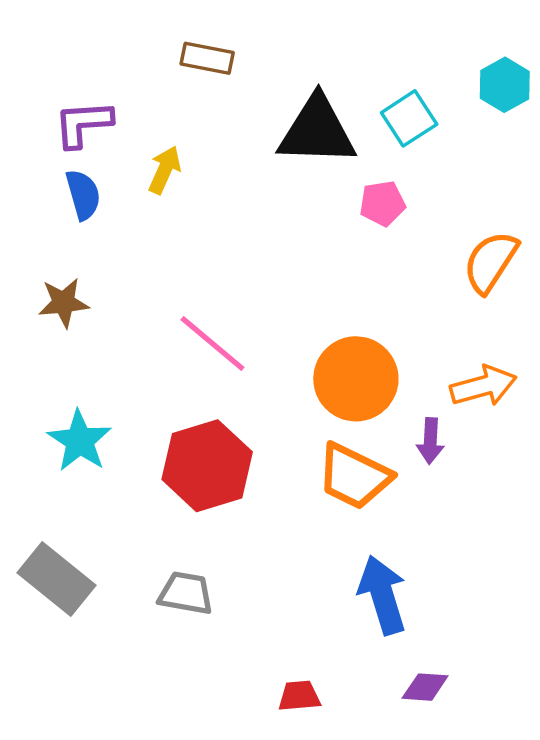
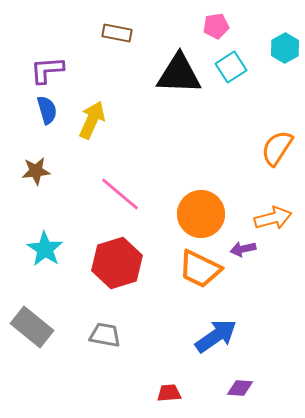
yellow arrow: (165, 170) -> (92, 120), moved, size x1.4
pink pentagon: (382, 203) -> (216, 26), moved
purple arrow: (430, 441) -> (243, 249), turned 75
blue arrow: (382, 595) -> (216, 336), turned 72

